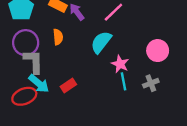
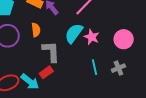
gray L-shape: (33, 62) -> (51, 51), moved
pink star: (120, 64) -> (92, 37), moved
cyan arrow: (39, 84) -> (30, 82), moved

